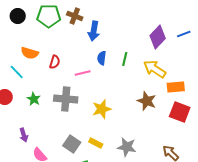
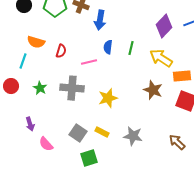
cyan line: (17, 72) -> (23, 61), turned 63

